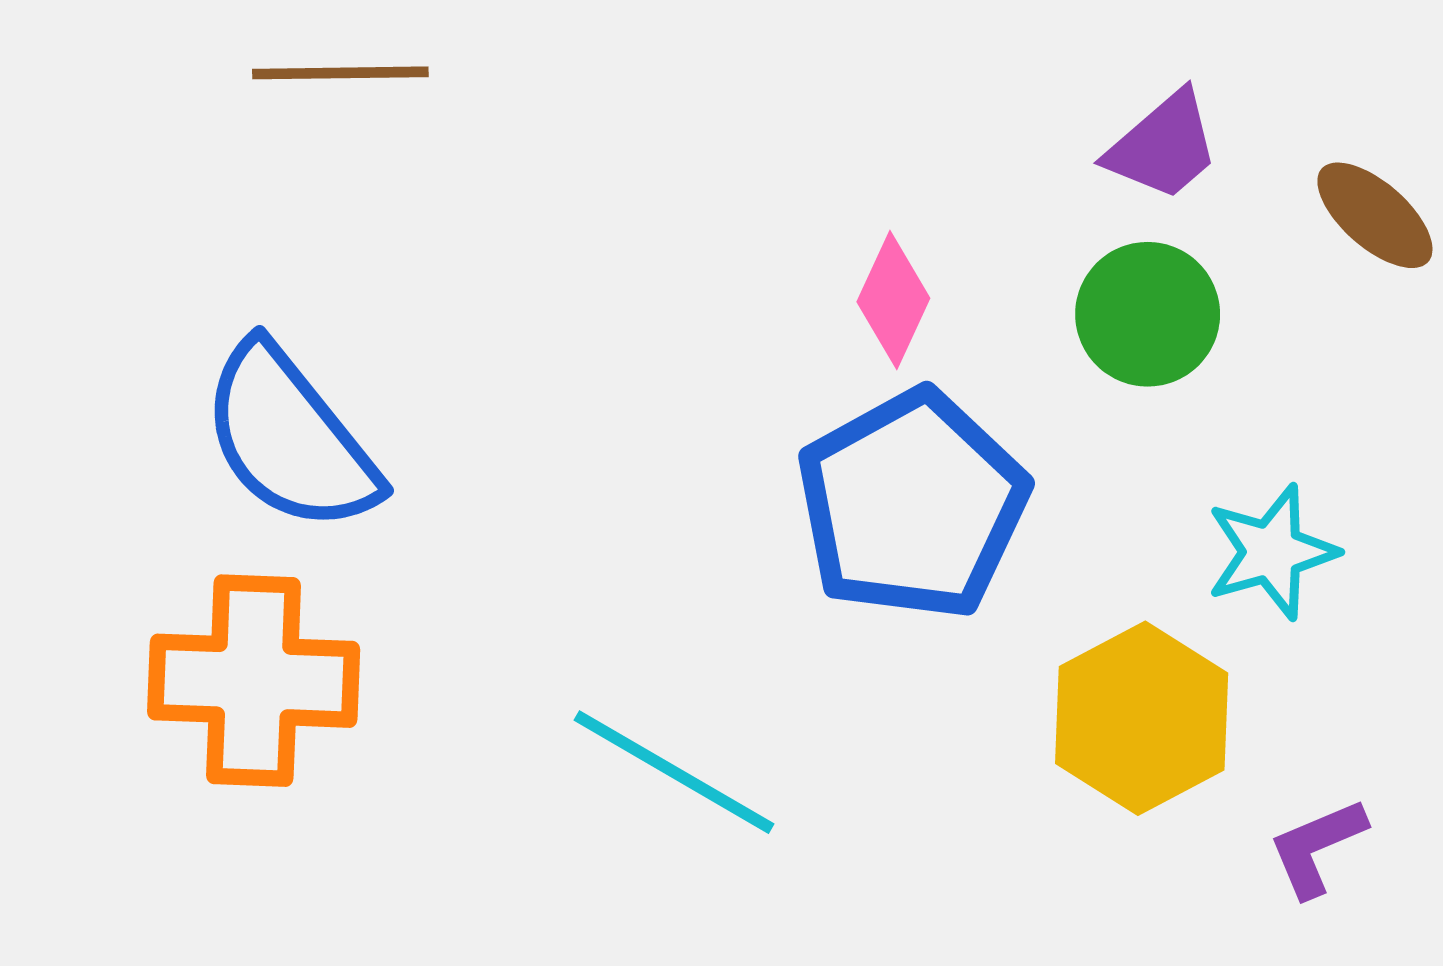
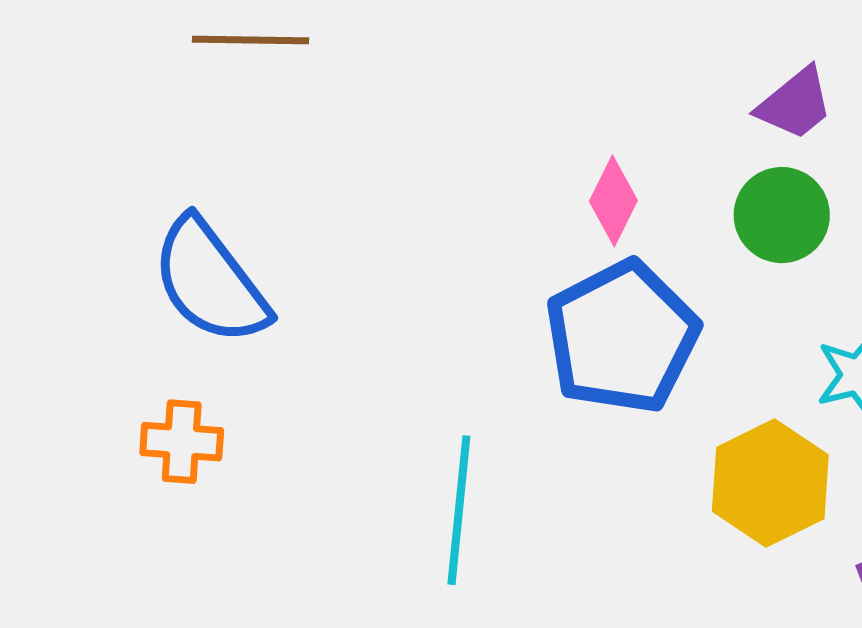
orange cross: (254, 681) -> (182, 442), size x0.6
cyan line: (674, 772) -> (459, 510), turned 64

